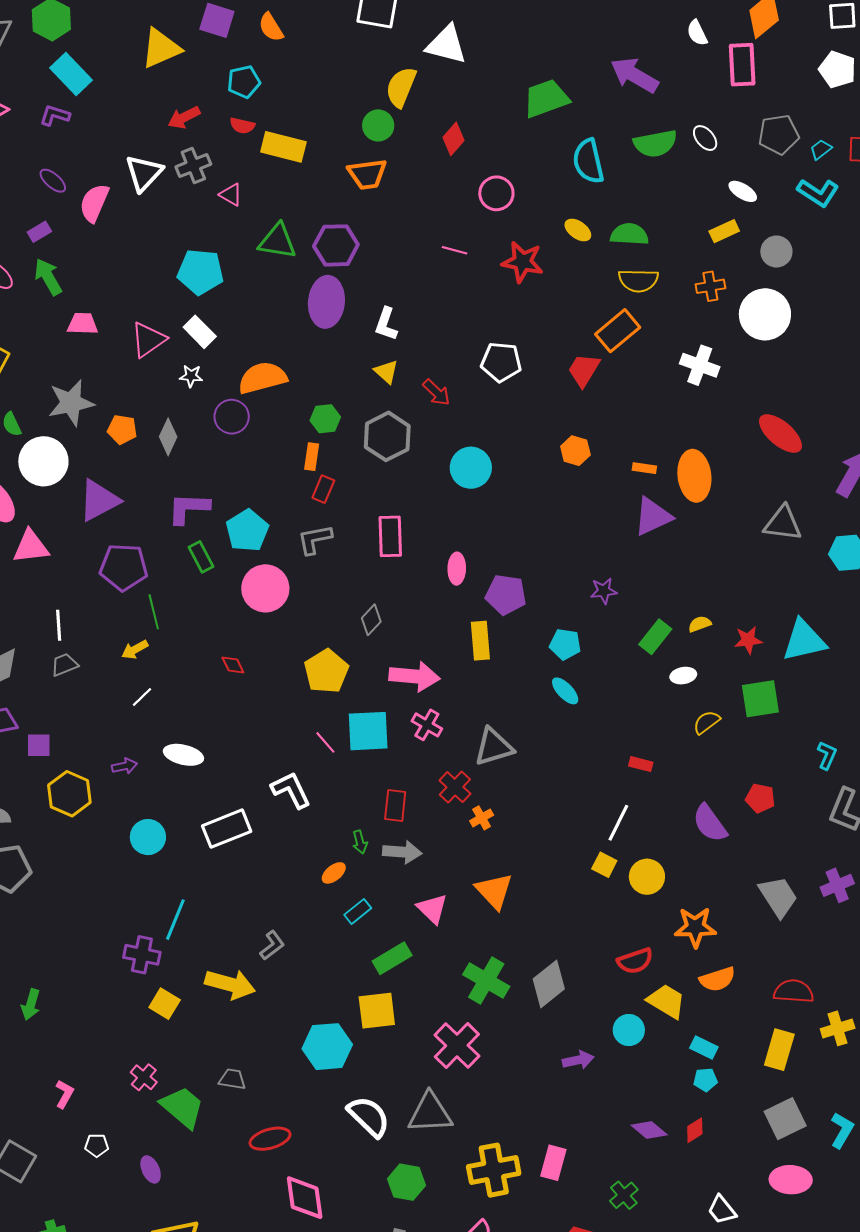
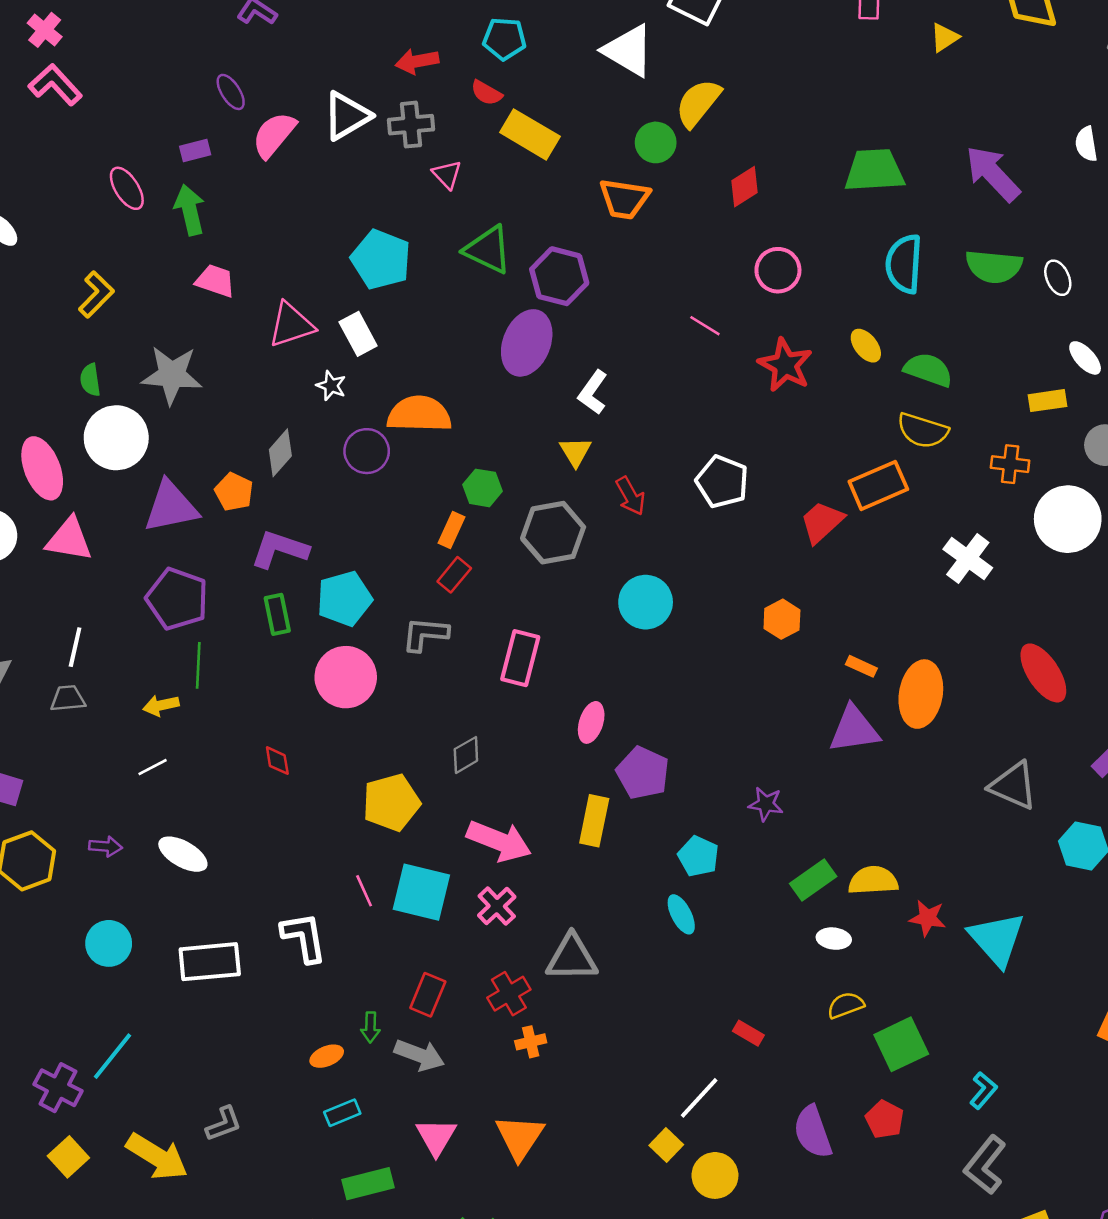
white triangle: (446, 45) -> (628, 51), moved
orange pentagon: (122, 429) -> (234, 492), moved
yellow semicircle: (700, 624) -> (873, 880), size x1.6
cyan triangle: (804, 640) -> (997, 939), turned 45
green square: (760, 699) -> (901, 1044), moved, turned -33

